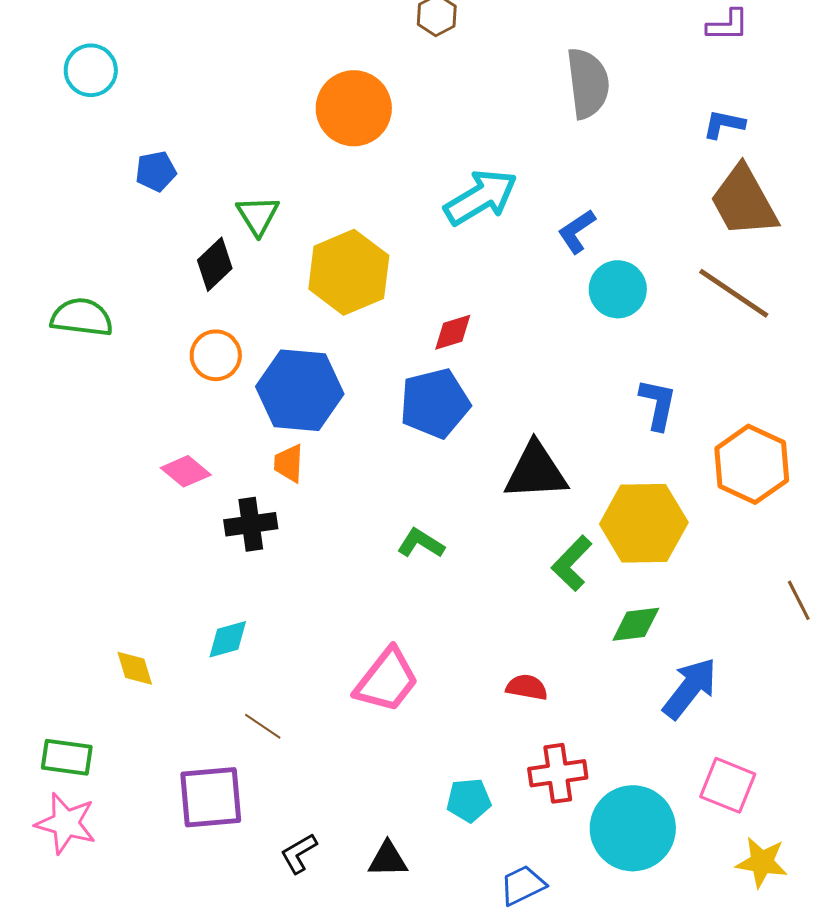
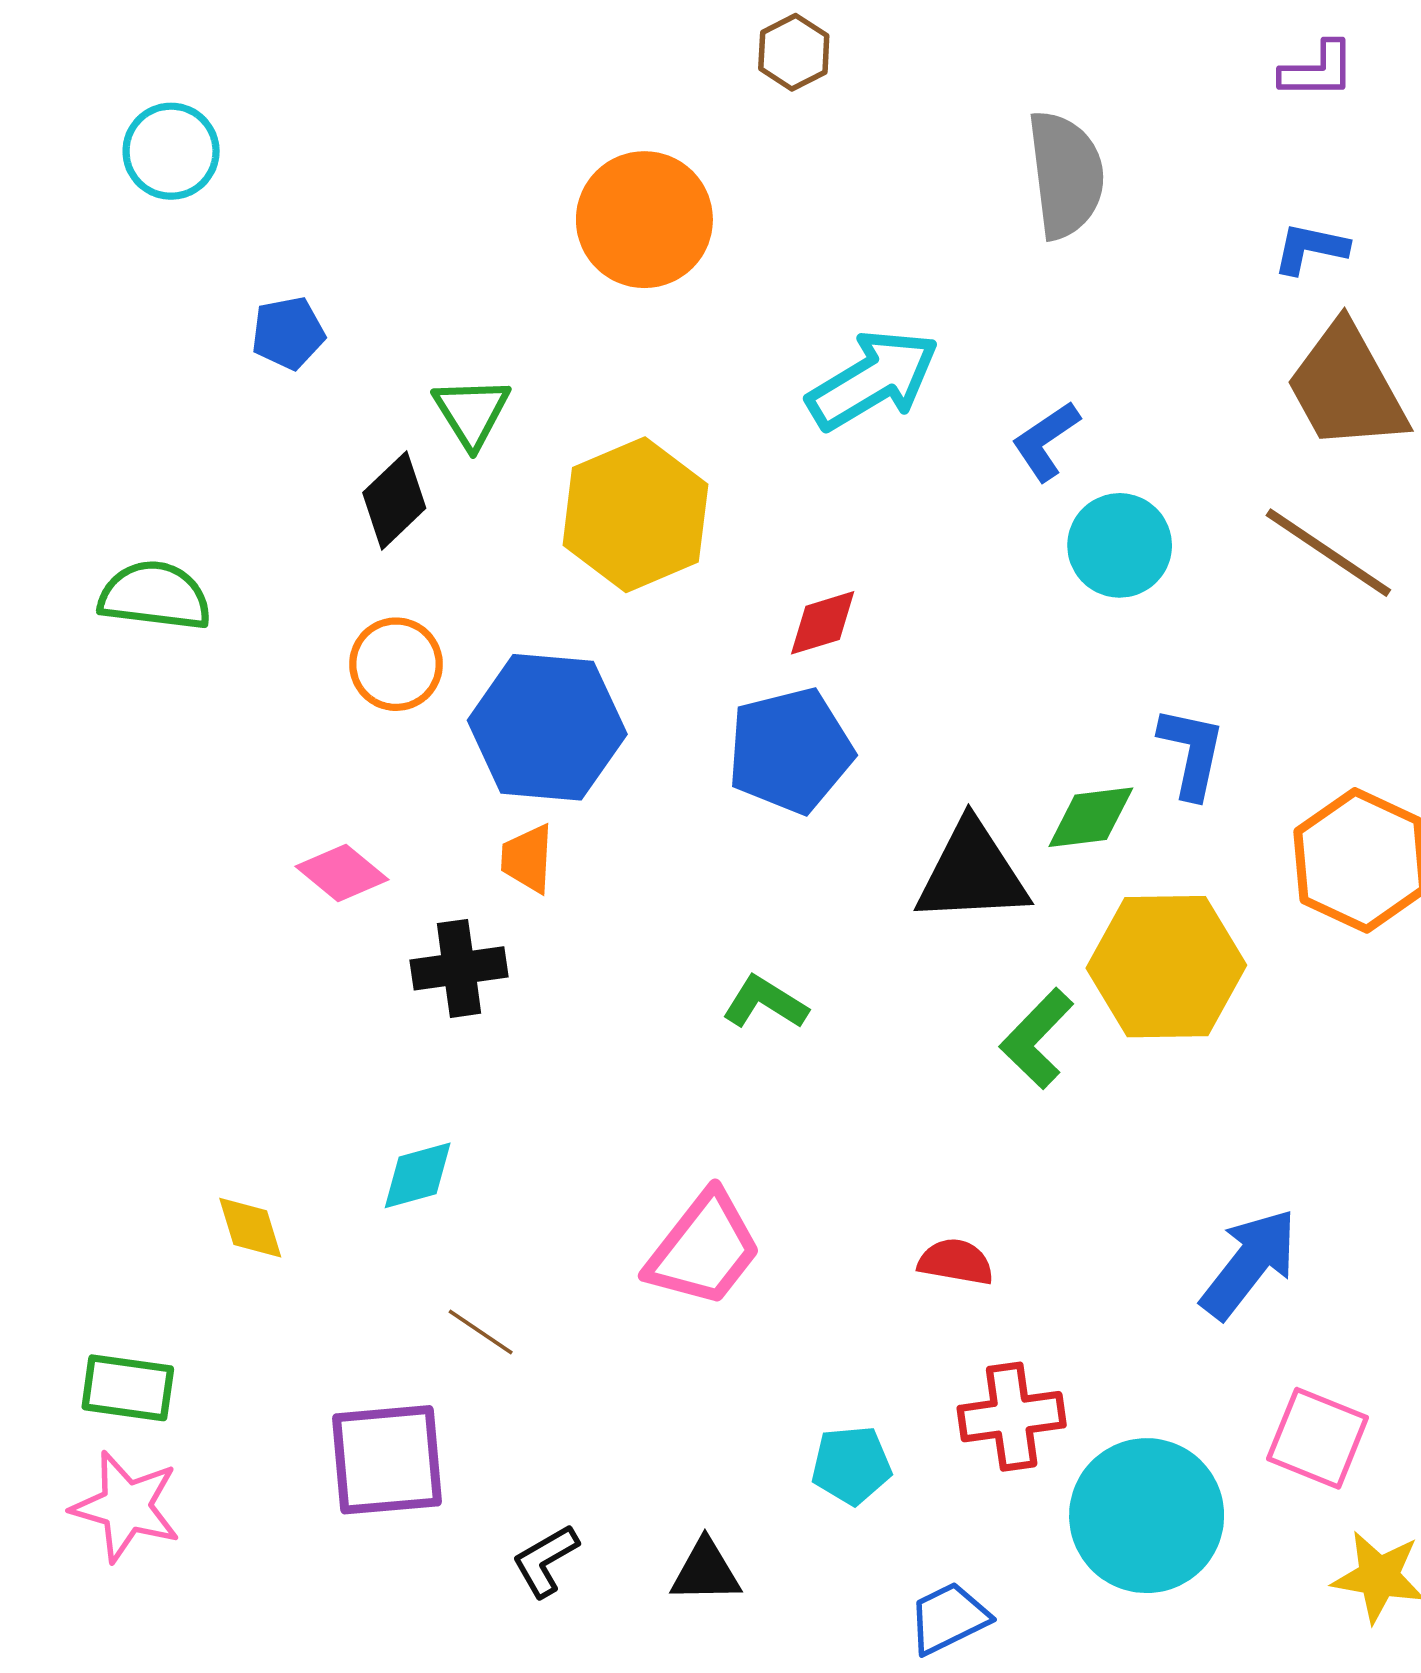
green diamond: (636, 624) -> (1091, 817), moved

